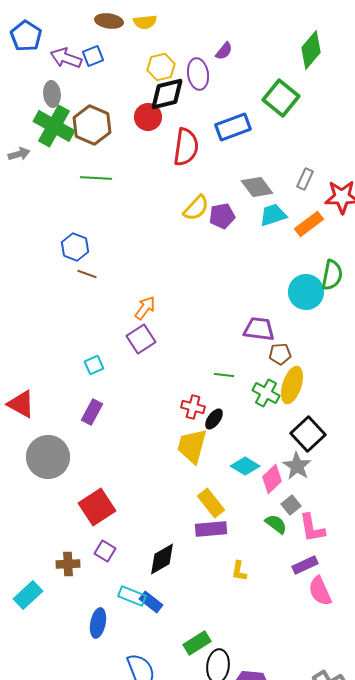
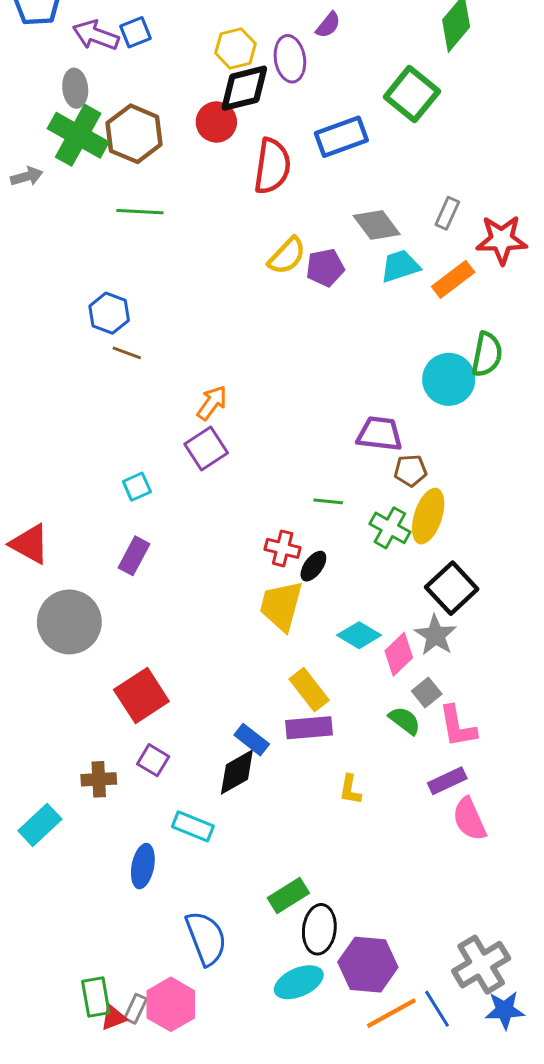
blue rectangle: (151, 602) -> (252, 740), moved

